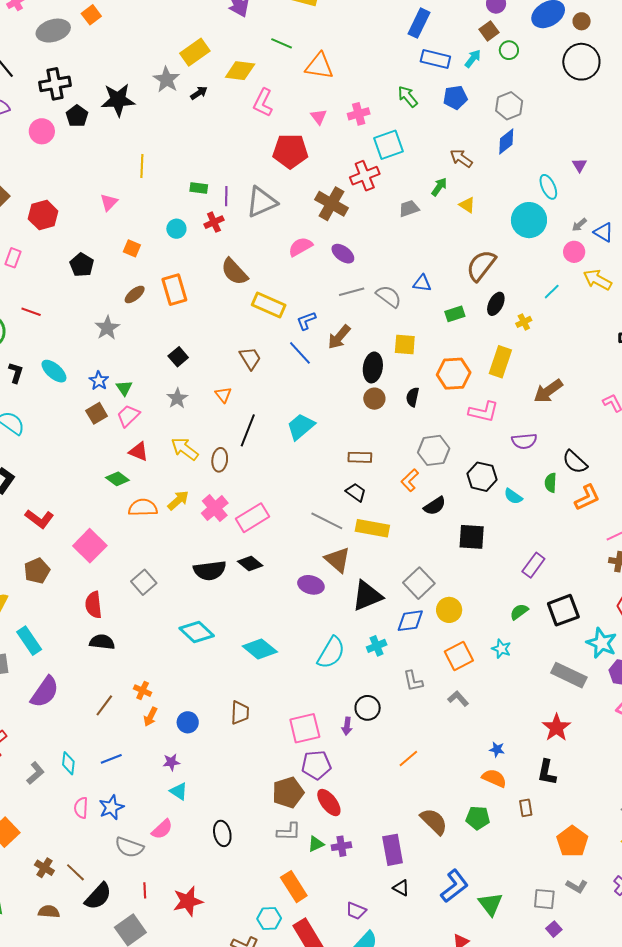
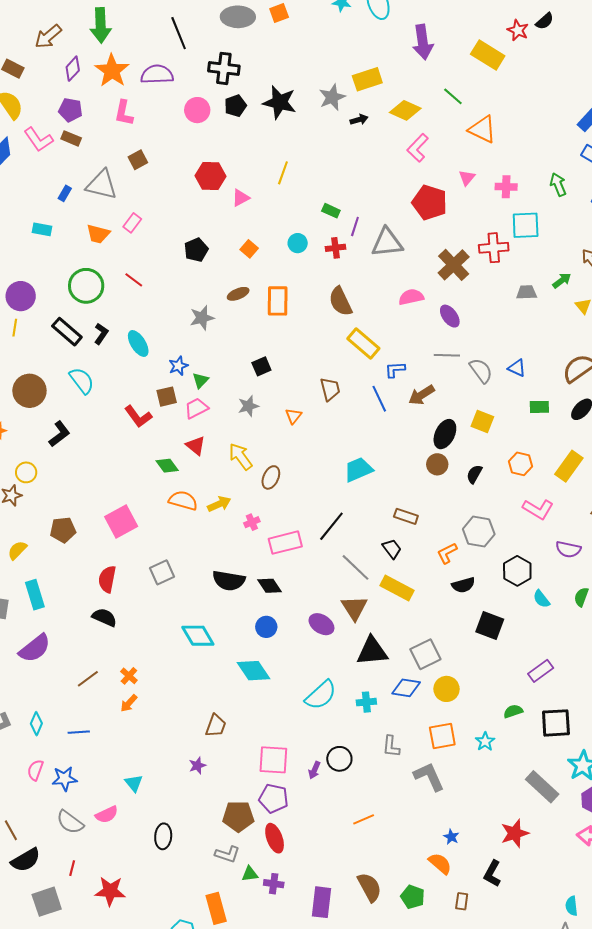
red hexagon: (43, 215) -> (210, 176), moved
orange hexagon: (454, 374) -> (521, 464), size x0.7
black line: (248, 430) -> (331, 526), moved
pink cross: (215, 508) -> (252, 522), size x0.6
red L-shape: (39, 519) -> (138, 417), moved
gray L-shape: (458, 699) -> (429, 777), size x1.6
blue circle: (188, 722) -> (266, 627), moved
purple star: (171, 762) -> (197, 765), moved, turned -30

